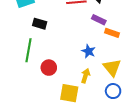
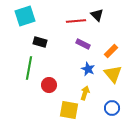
purple rectangle: (99, 20) -> (83, 44), moved
orange rectangle: (112, 33) -> (111, 51), turned -64
yellow triangle: (112, 68) -> (113, 74), moved

